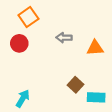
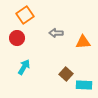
cyan arrow: (23, 98) -> (24, 67), moved

